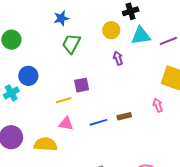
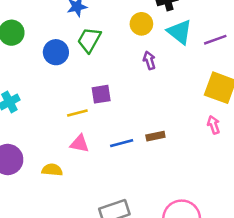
cyan triangle: (141, 36) -> (180, 32), turned 45
blue circle: (28, 76) -> (56, 52), moved
pink arrow: (158, 105) -> (214, 125), moved
yellow semicircle: (45, 144) -> (52, 170), size x0.7

